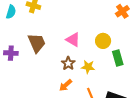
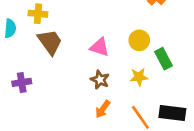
brown trapezoid: (37, 43) -> (50, 42), moved
yellow star: (88, 67) -> (139, 77), moved

